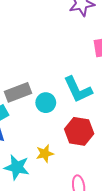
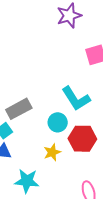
cyan circle: (46, 103) -> (58, 122), moved
yellow star: (45, 153) -> (52, 152), moved

